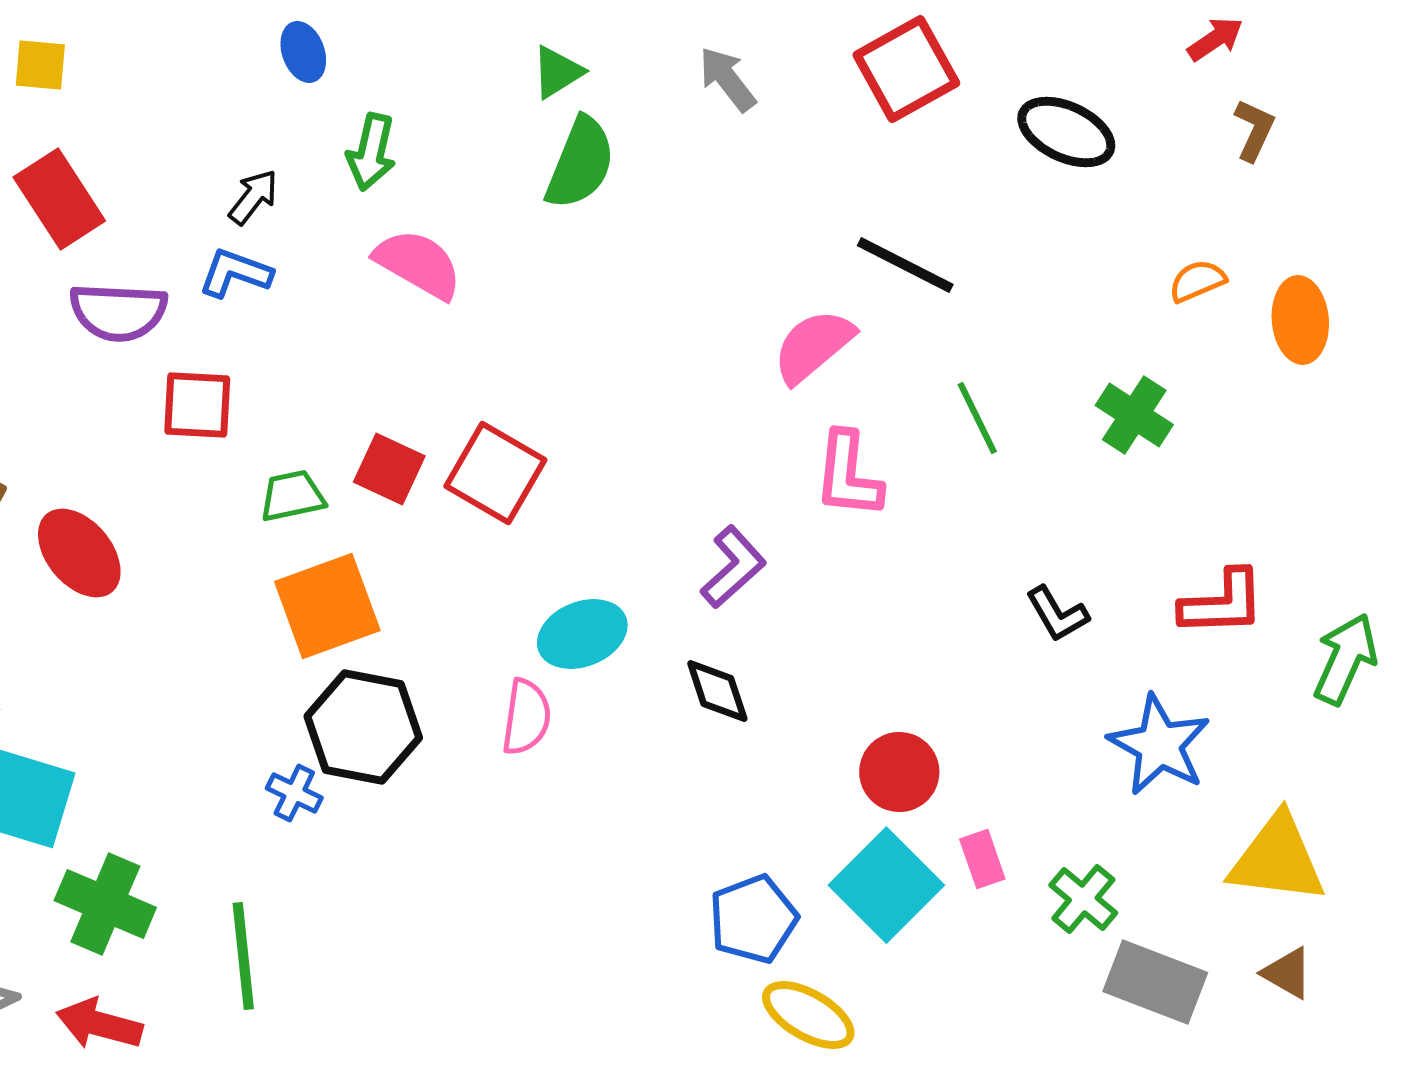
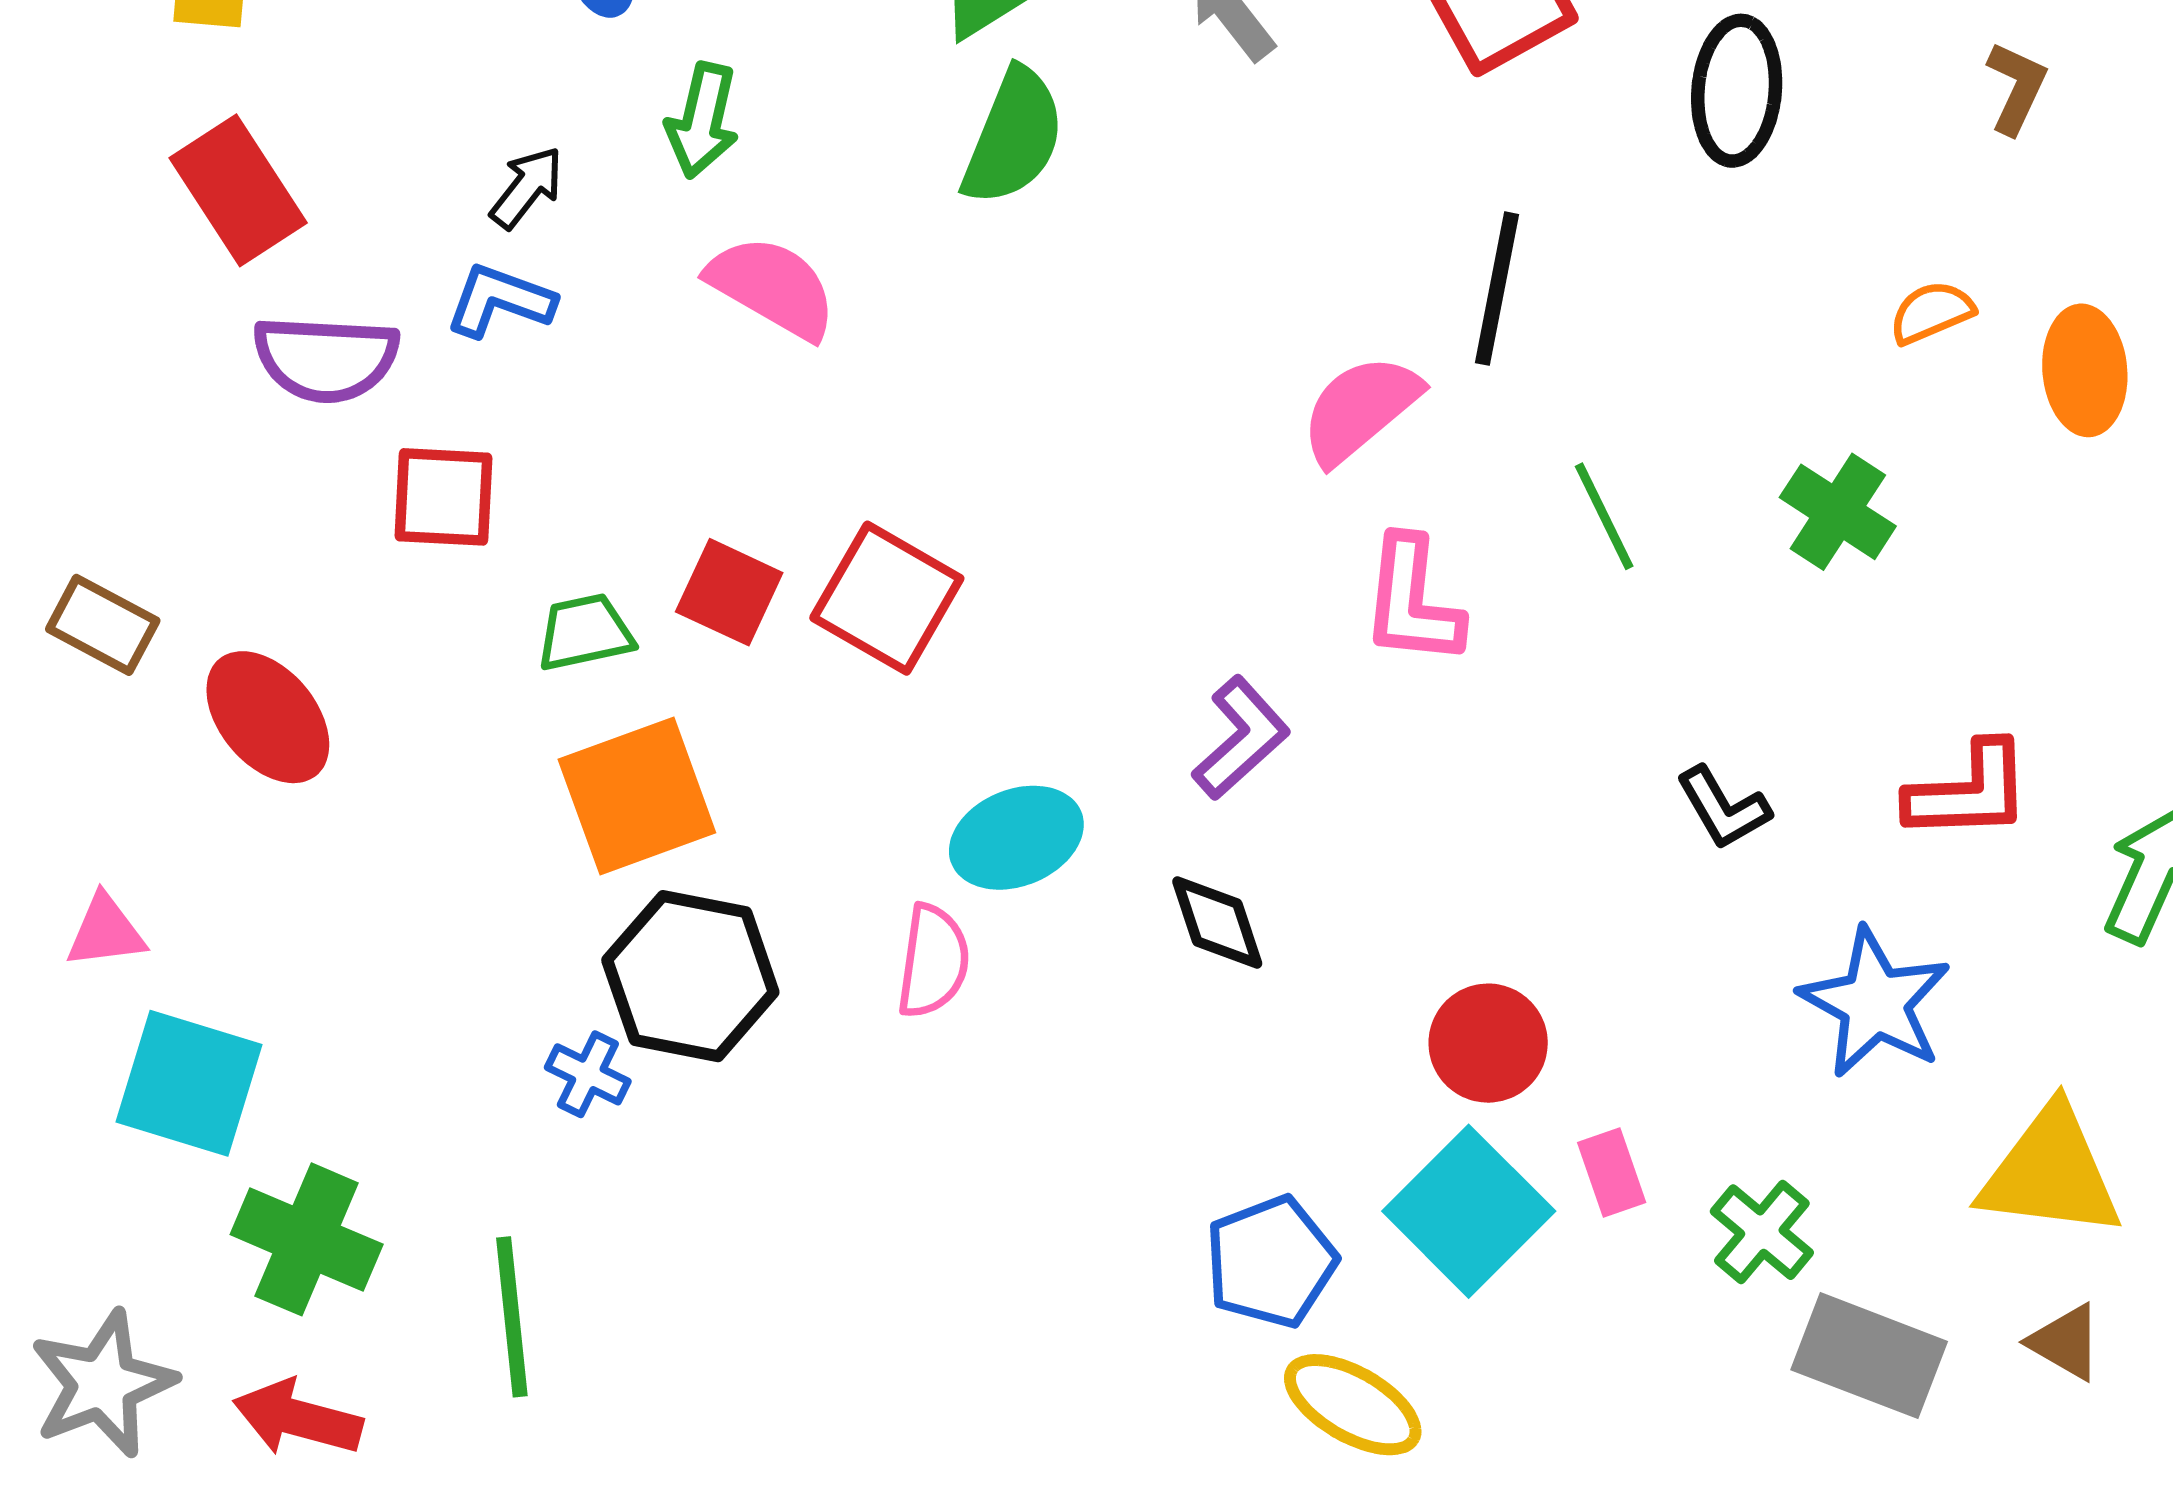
black ellipse: (1066, 132) -> (1737, 91), turned 70
black line: (905, 265) -> (1497, 289), turned 74

